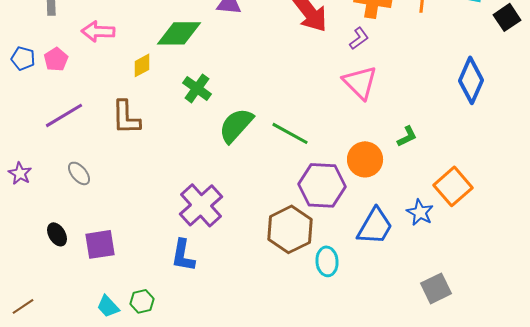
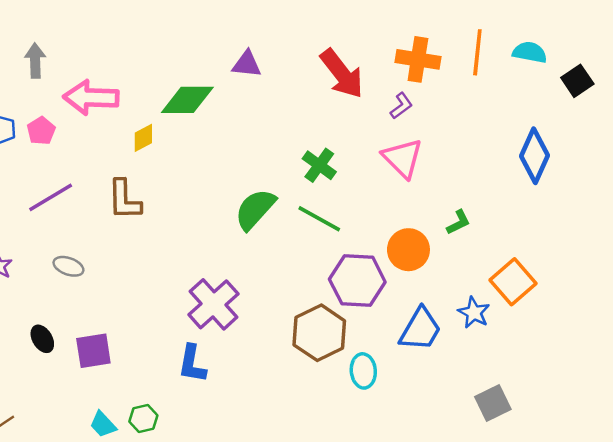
pink arrow: (98, 31) -> (91, 97), size x1.4
green cross: (197, 88) -> (319, 165), moved
gray ellipse: (79, 173) -> (68, 266), turned -30

